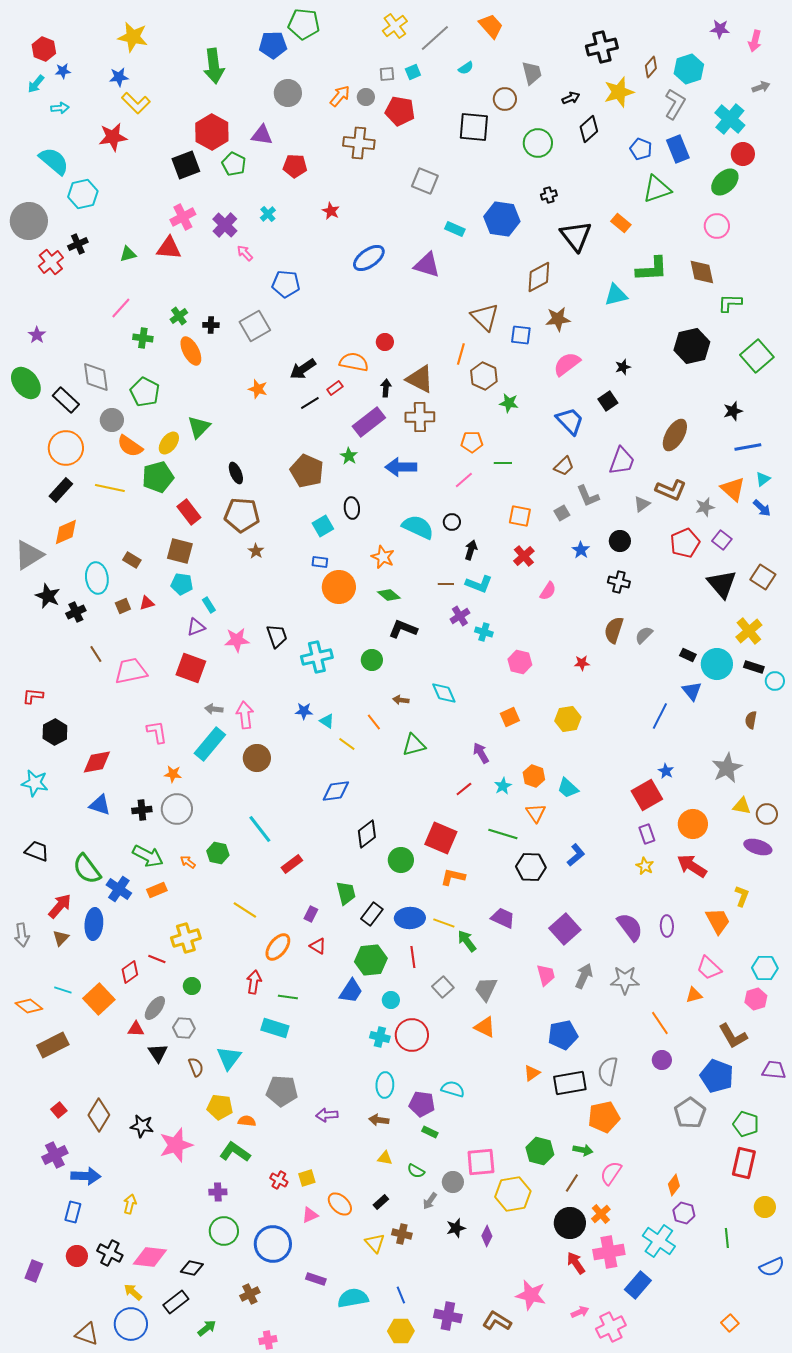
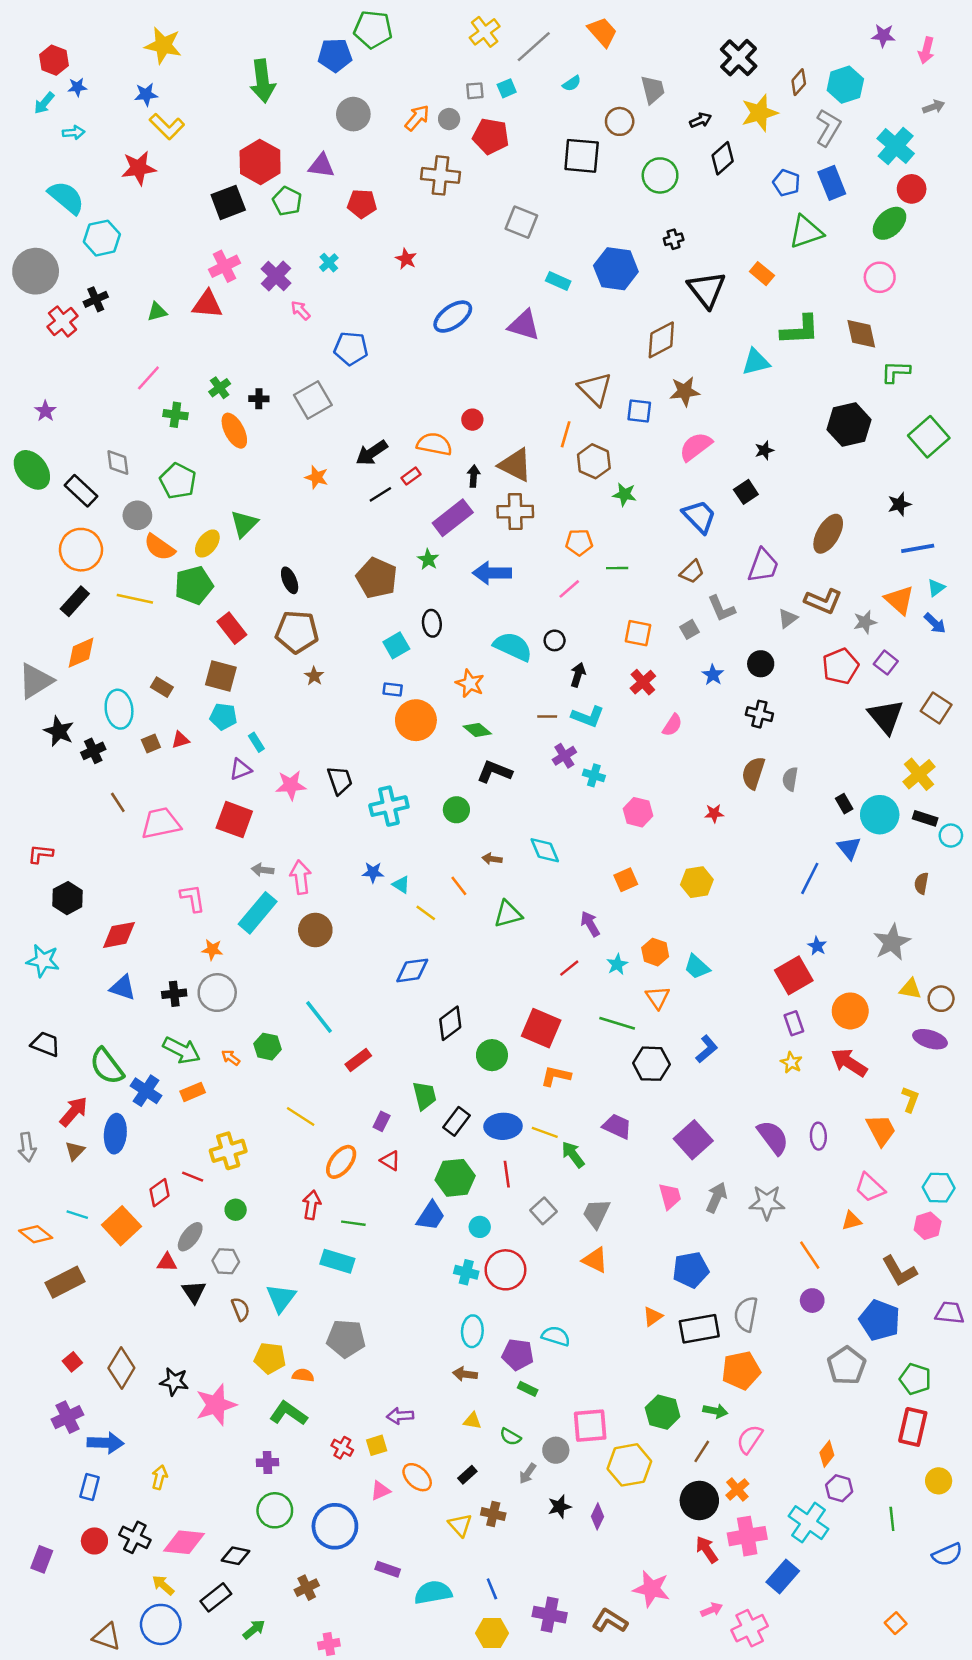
black cross: (602, 47) -> (739, 58), turned -32
gray diamond: (96, 377) -> (118, 463), size x0.7
gray semicircle: (644, 635) -> (790, 779), turned -36
black rectangle: (688, 655) -> (844, 804), turned 35
purple arrow: (327, 1115) -> (400, 1416), moved

